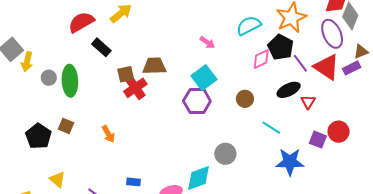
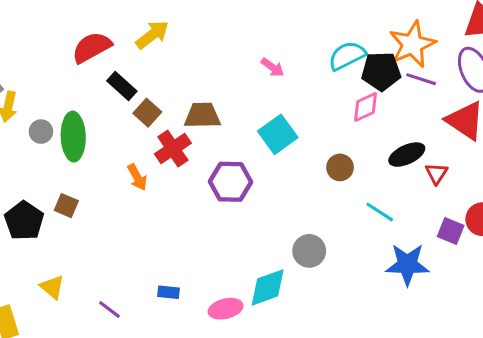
pink arrow: (207, 42) -> (273, 67), moved
black pentagon: (281, 47) -> (381, 71), moved, turned -30
purple line: (300, 63) -> (421, 79), moved, turned -36
brown square: (126, 74) -> (147, 113), moved, turned -36
purple hexagon: (197, 101) -> (231, 182), moved
orange arrow: (108, 134) -> (137, 177), moved

